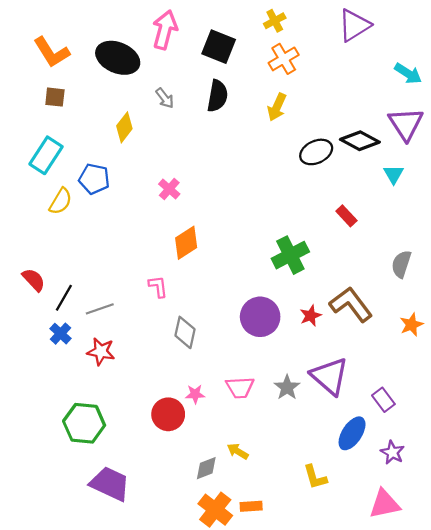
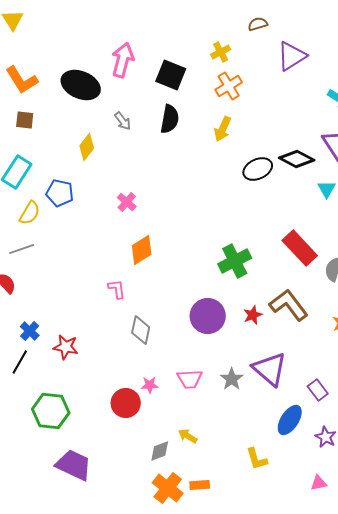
red rectangle: (346, 216) -> (300, 248), moved, size x1.8
black line: (64, 298) -> (20, 362), moved
gray line: (100, 309) -> (22, 249), moved
pink triangle: (385, 504) -> (319, 483), size x0.6

